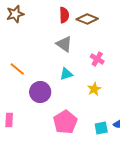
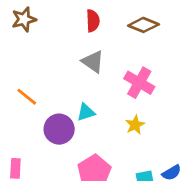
brown diamond: (87, 19) -> (143, 25), moved
pink cross: (97, 59) -> (139, 83), size x1.5
cyan triangle: (66, 74) -> (86, 112), moved

